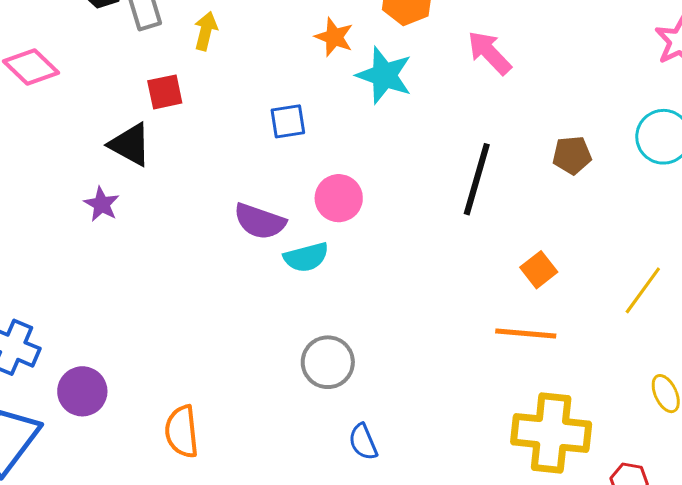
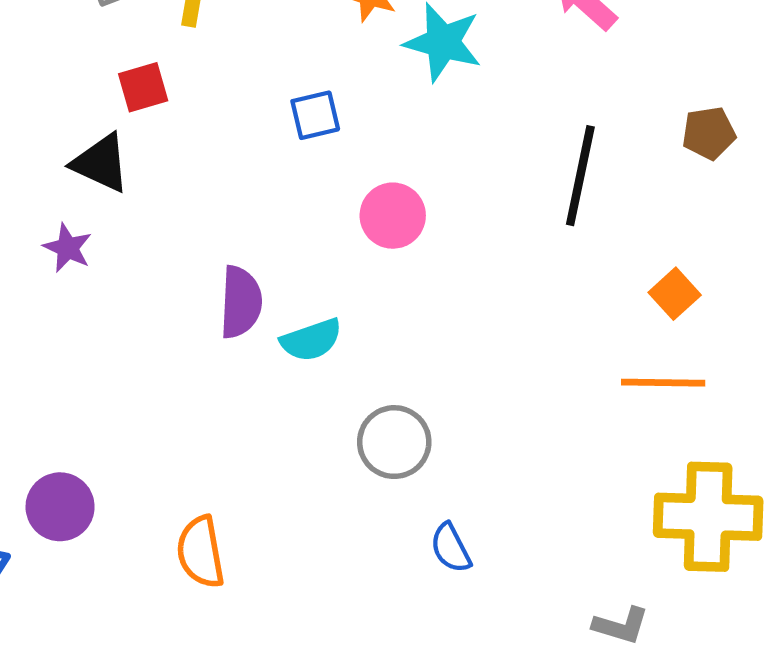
purple semicircle: (260, 221) -> (241, 302), moved, turned -102
cyan semicircle: (306, 257) -> (311, 340), moved

